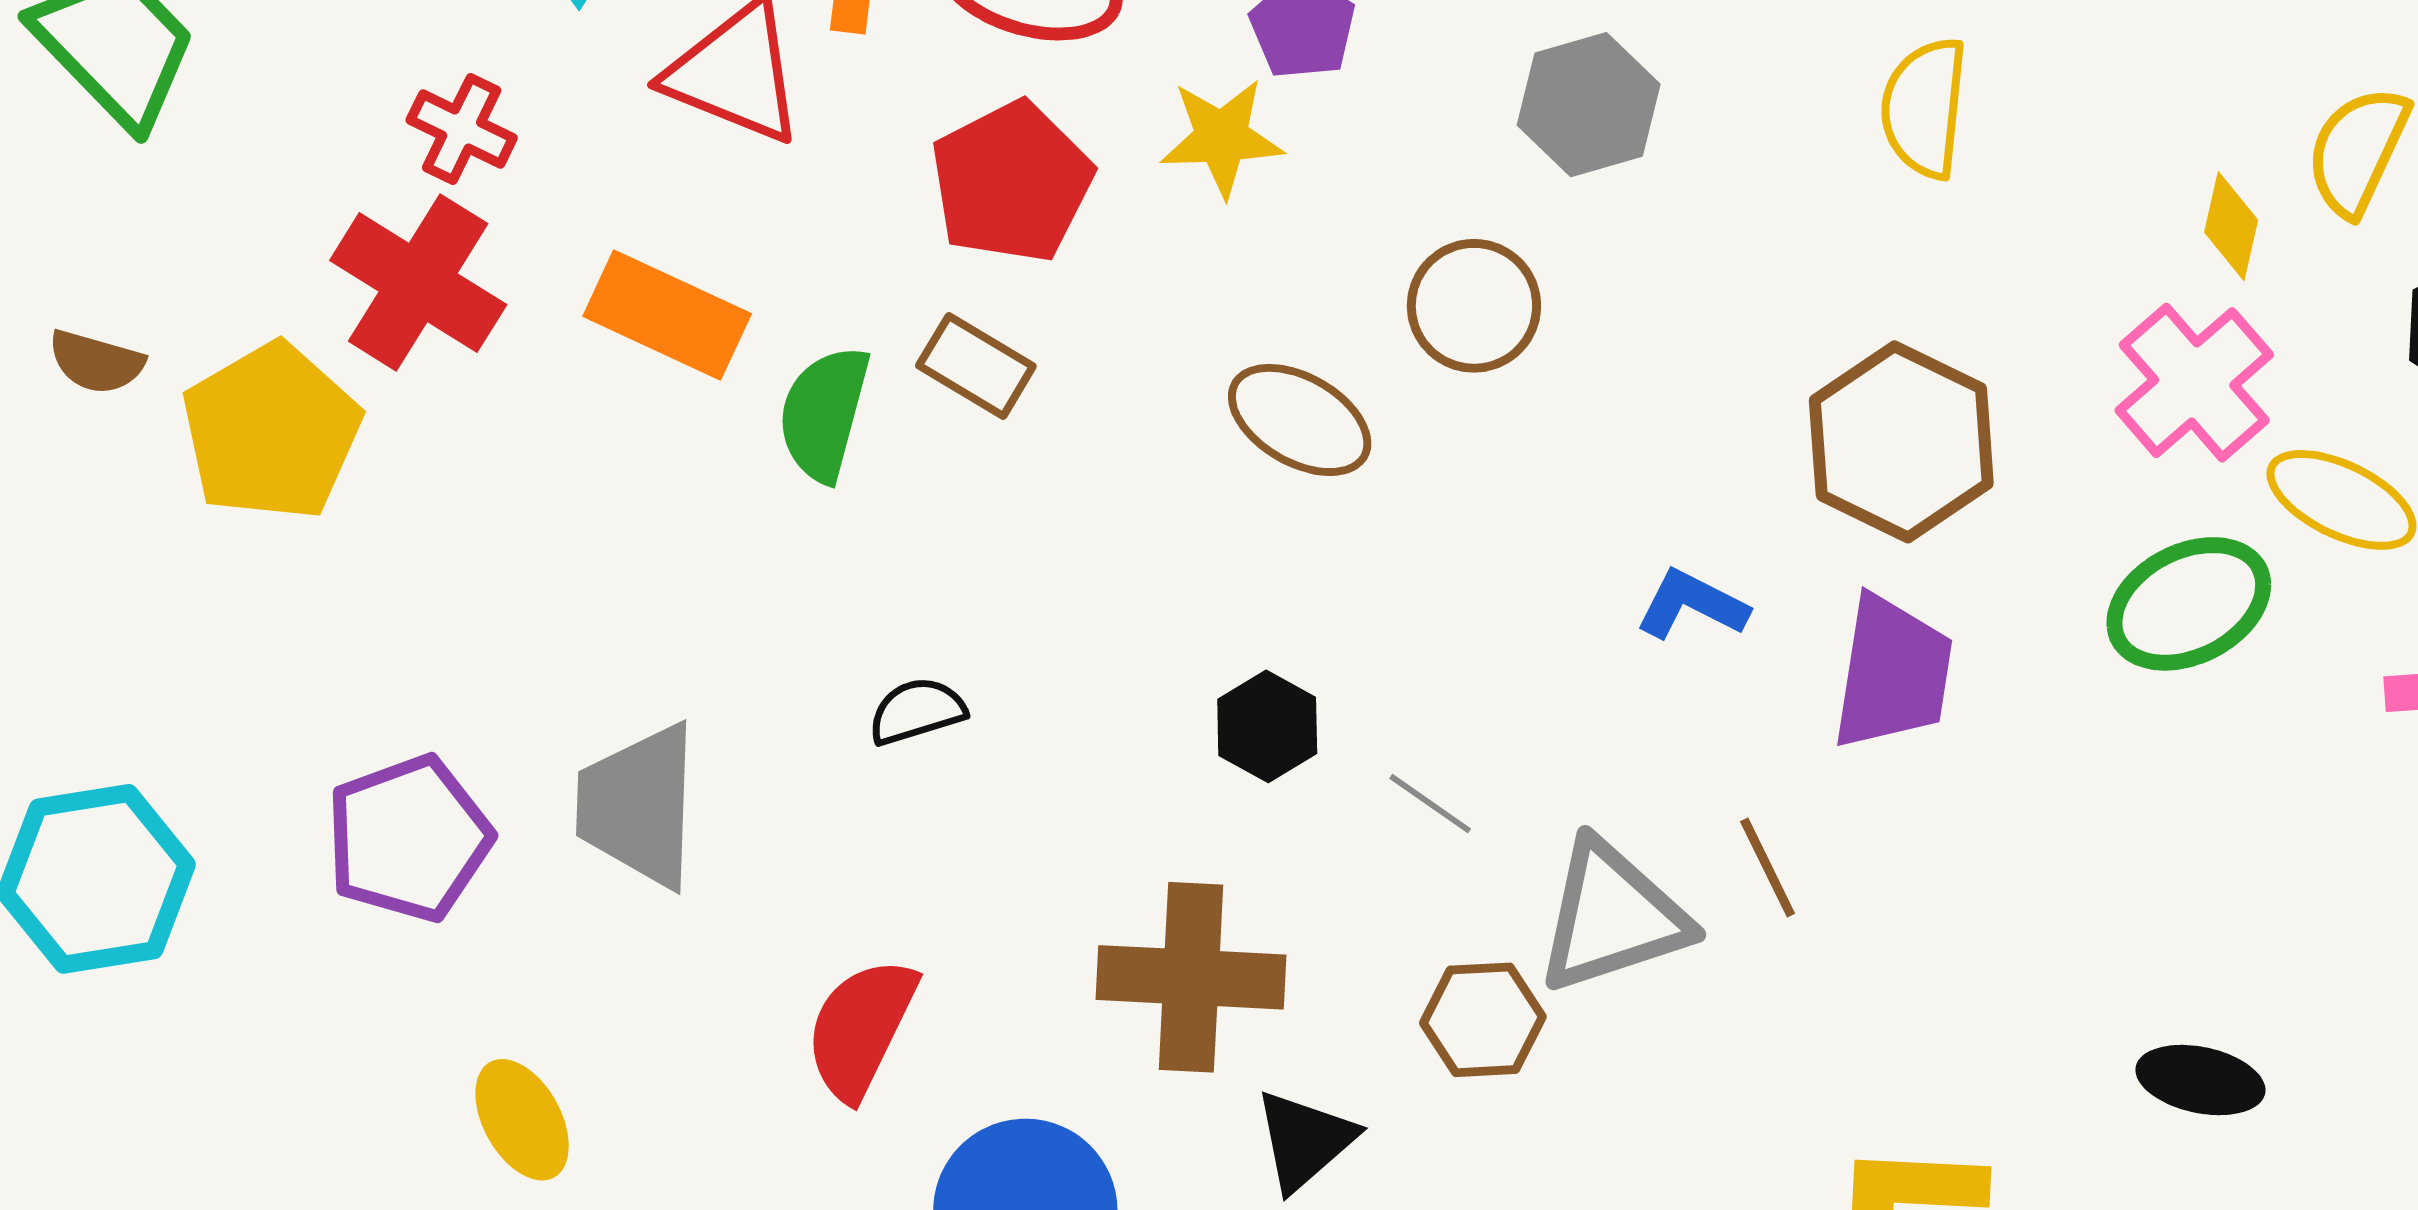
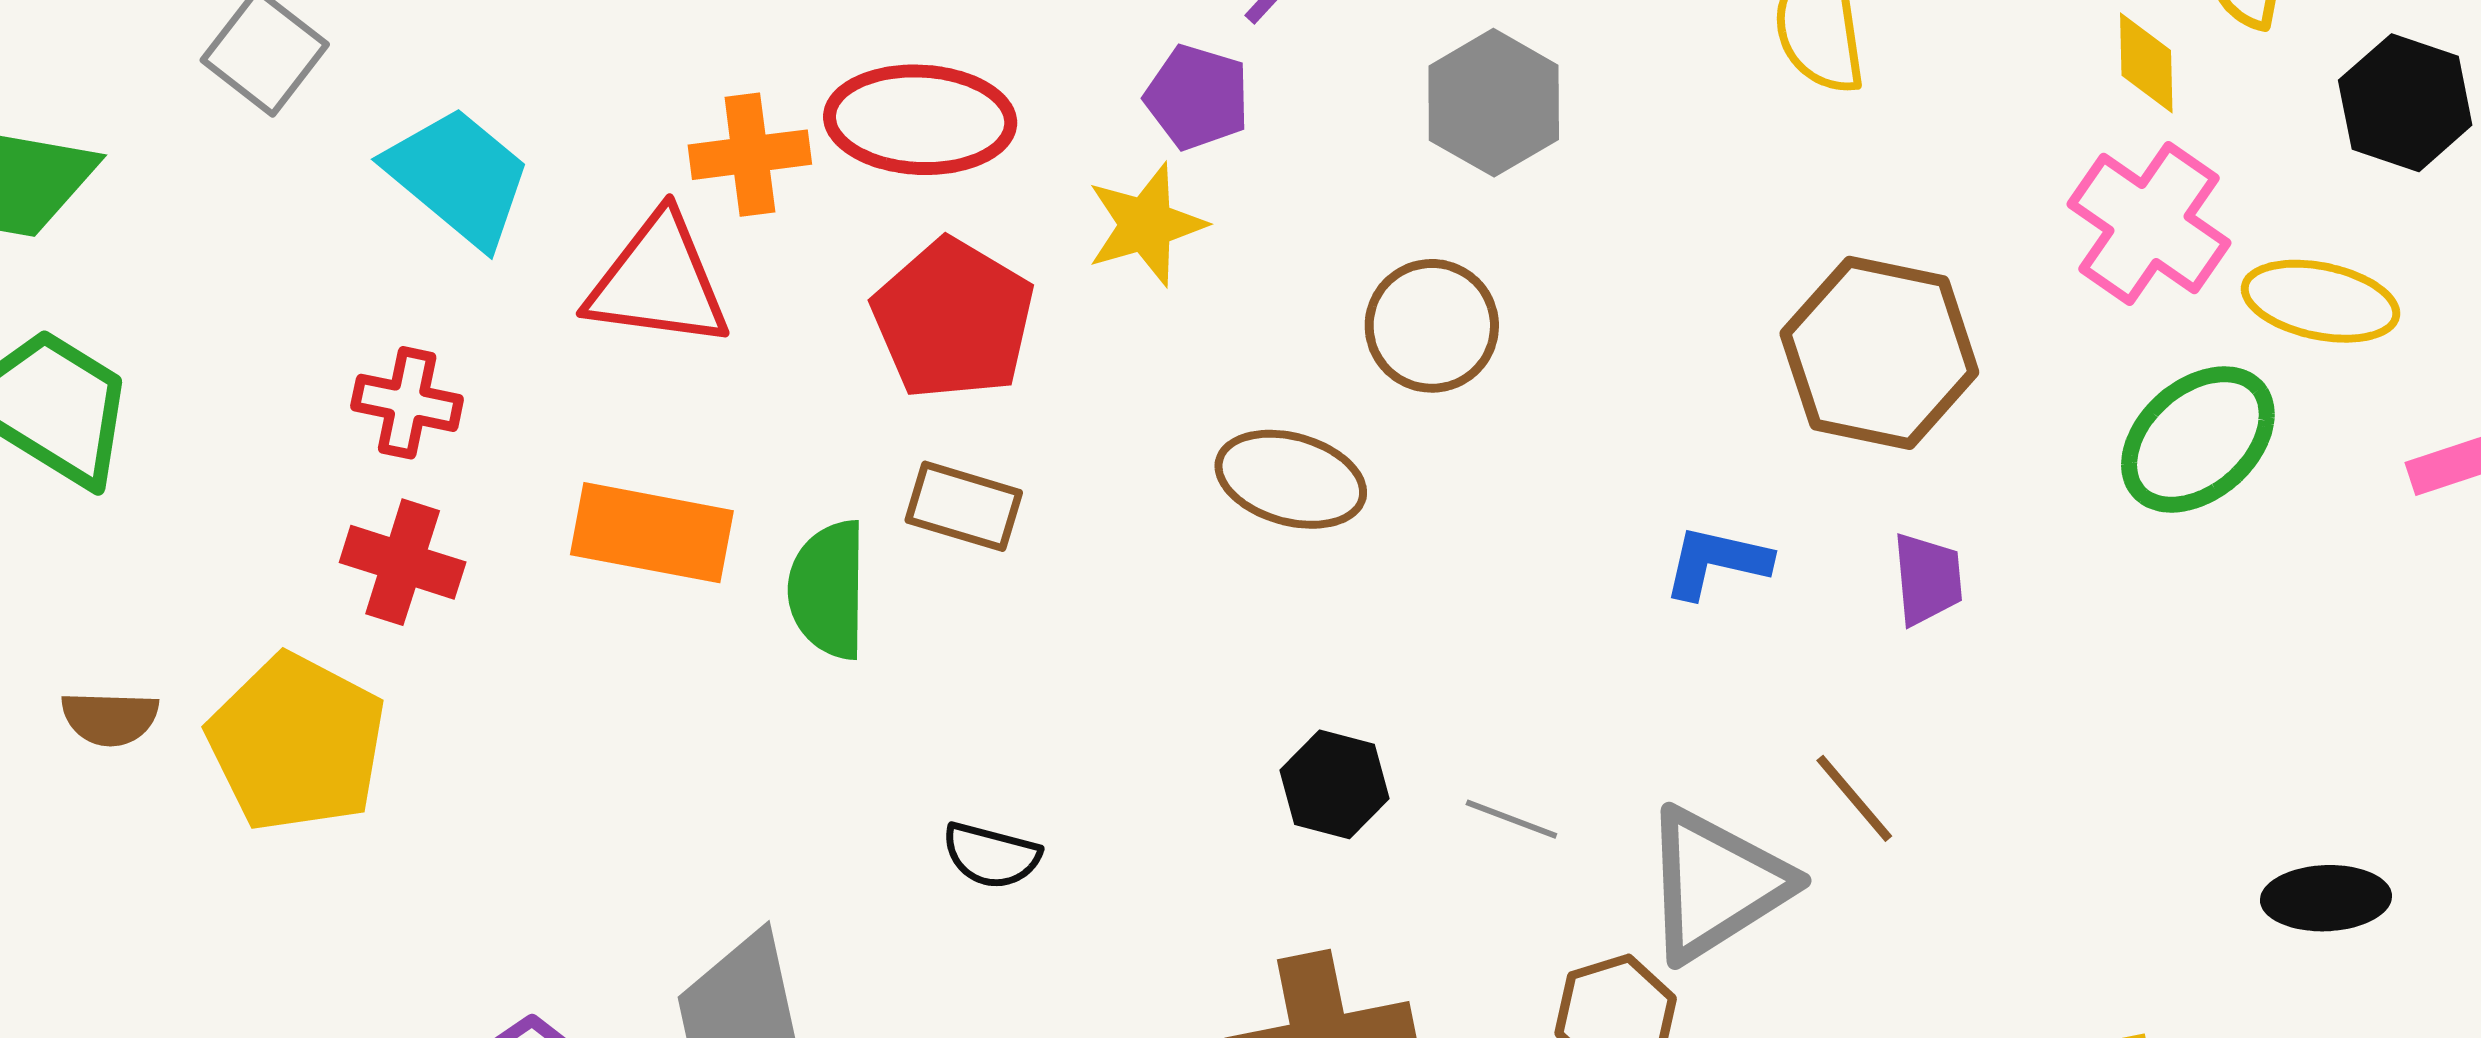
red cross: (418, 282) -> (403, 562), size x0.7
purple trapezoid: (1892, 673) -> (1928, 579), size x0.6
black semicircle: (917, 711) -> (991, 855), turned -134

